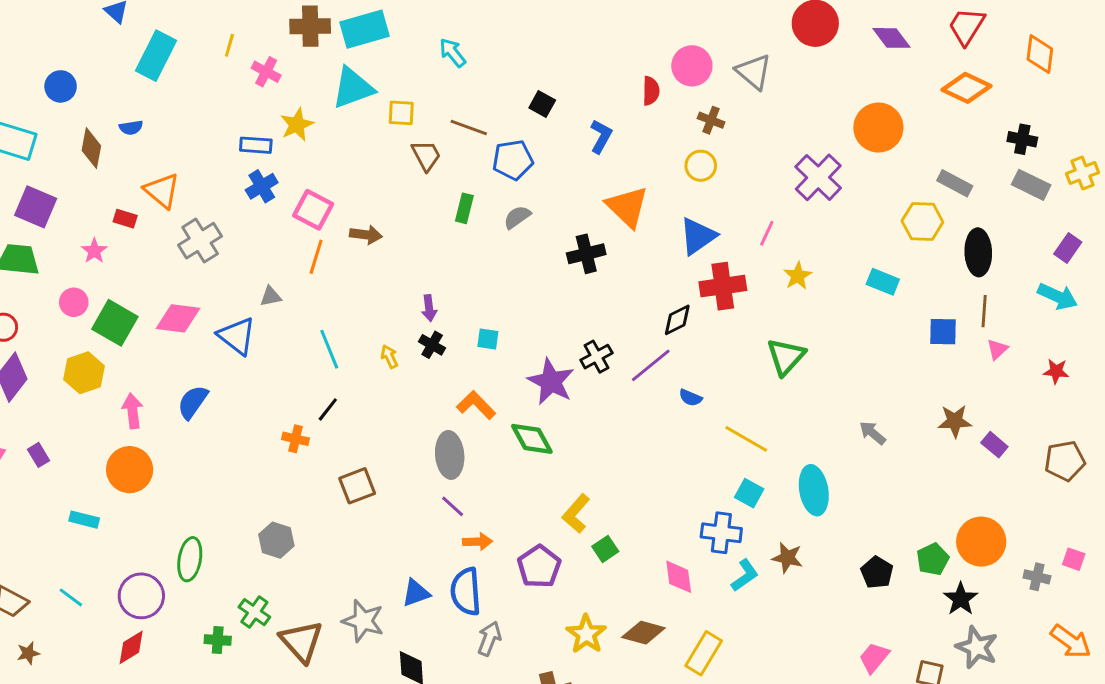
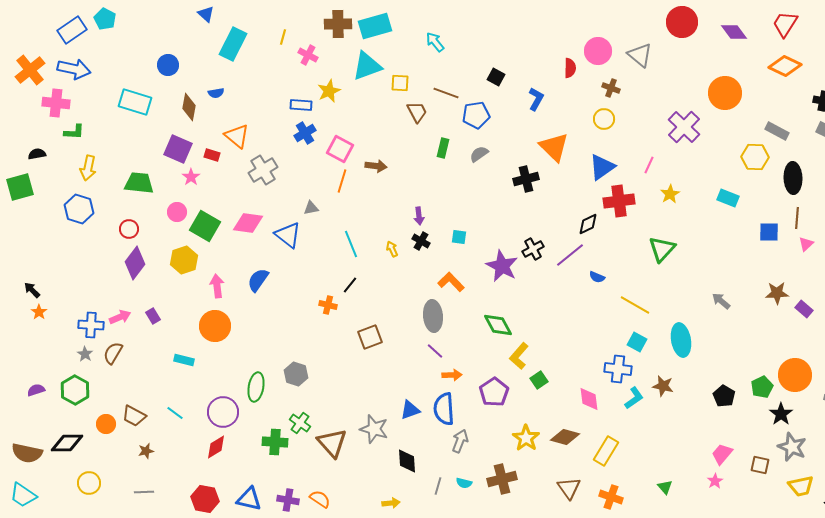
purple square: (36, 207) -> (178, 149), moved
green diamond: (532, 439) -> (498, 325), moved
gray hexagon: (276, 540) -> (296, 374), moved
green cross: (218, 640) -> (275, 442), size x1.4

